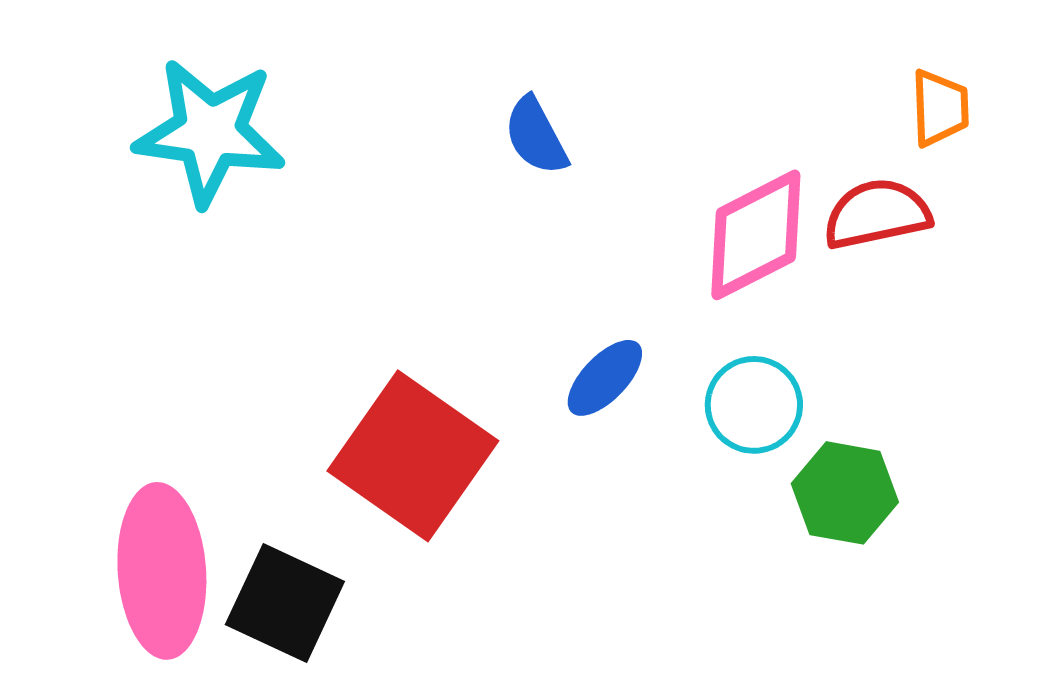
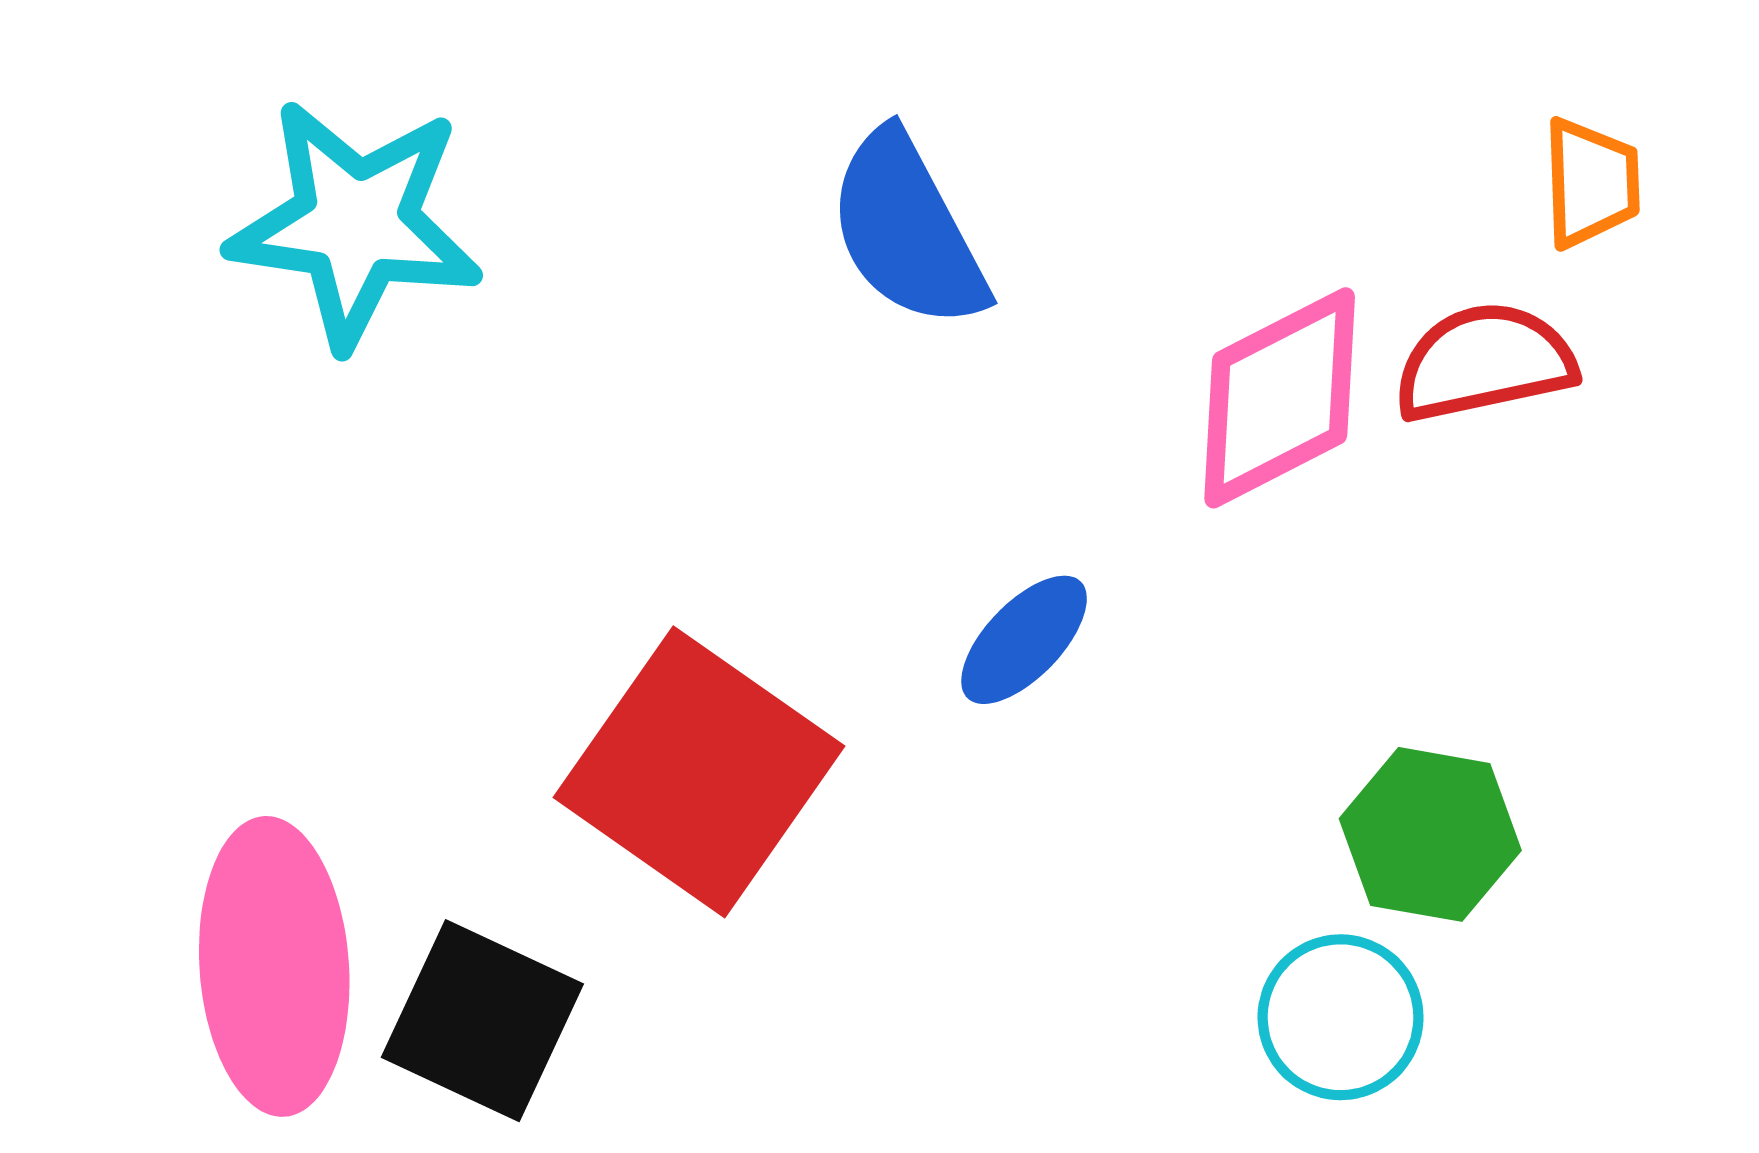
blue semicircle: (536, 136) -> (907, 230), size x1.5
cyan circle: (754, 405) -> (1341, 1017), moved

